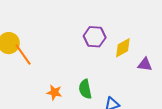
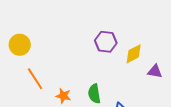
orange line: (23, 55) -> (35, 79), moved

